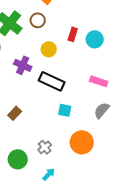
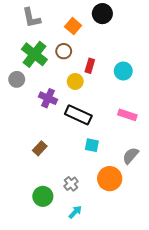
red rectangle: (73, 34) -> (90, 66), moved
gray semicircle: (102, 110) -> (131, 156), moved

